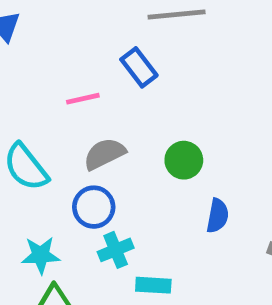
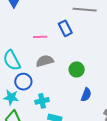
blue circle: (94, 207) -> (23, 82), moved

